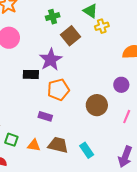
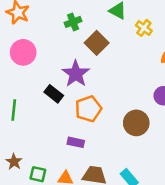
yellow cross: (102, 26) -> (144, 28), moved, turned -32
black rectangle: (31, 74) -> (54, 94), turned 42

